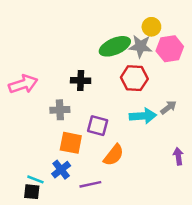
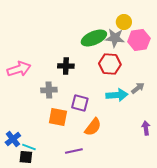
blue cross: (61, 170) -> (13, 139), moved

